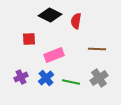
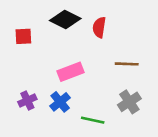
red square: (29, 39) -> (23, 36), moved
green line: (71, 82) -> (93, 120), moved

